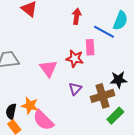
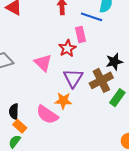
red star: (75, 58) -> (67, 48), turned -30
purple triangle: (75, 89) -> (73, 78), size x1.5
orange star: (30, 106) -> (63, 101), moved

